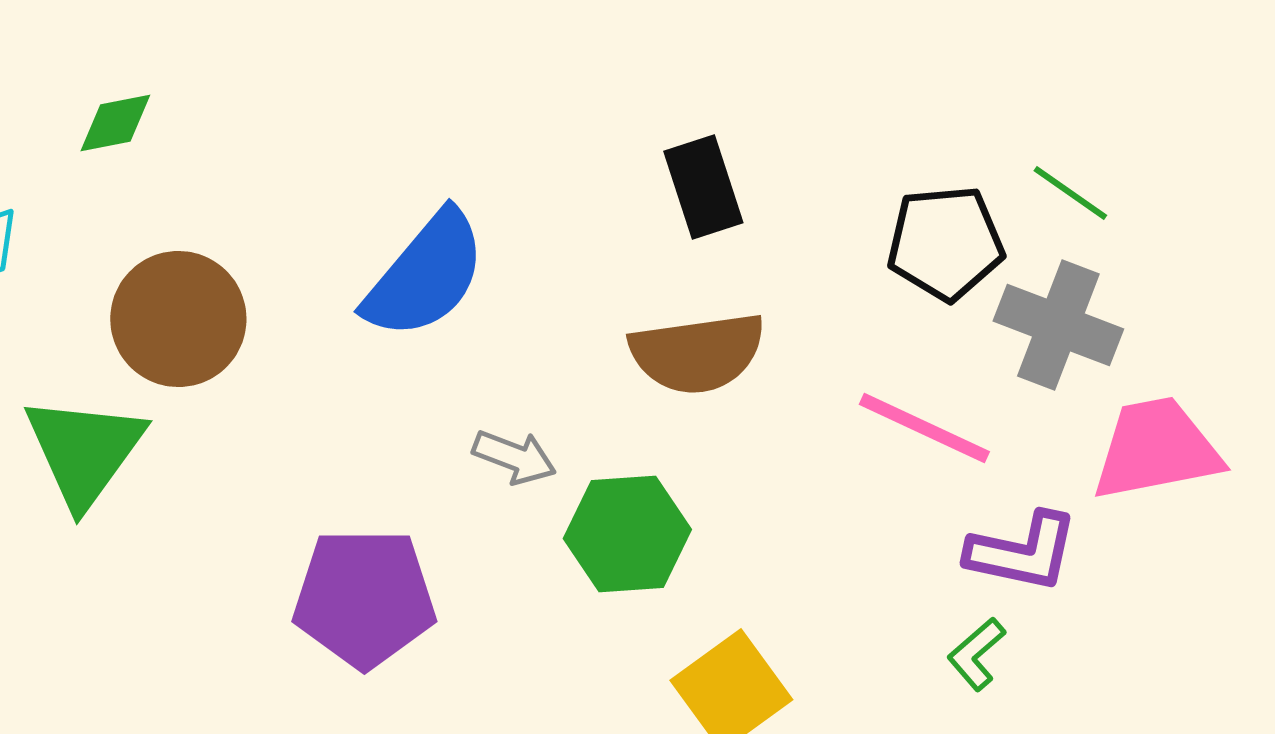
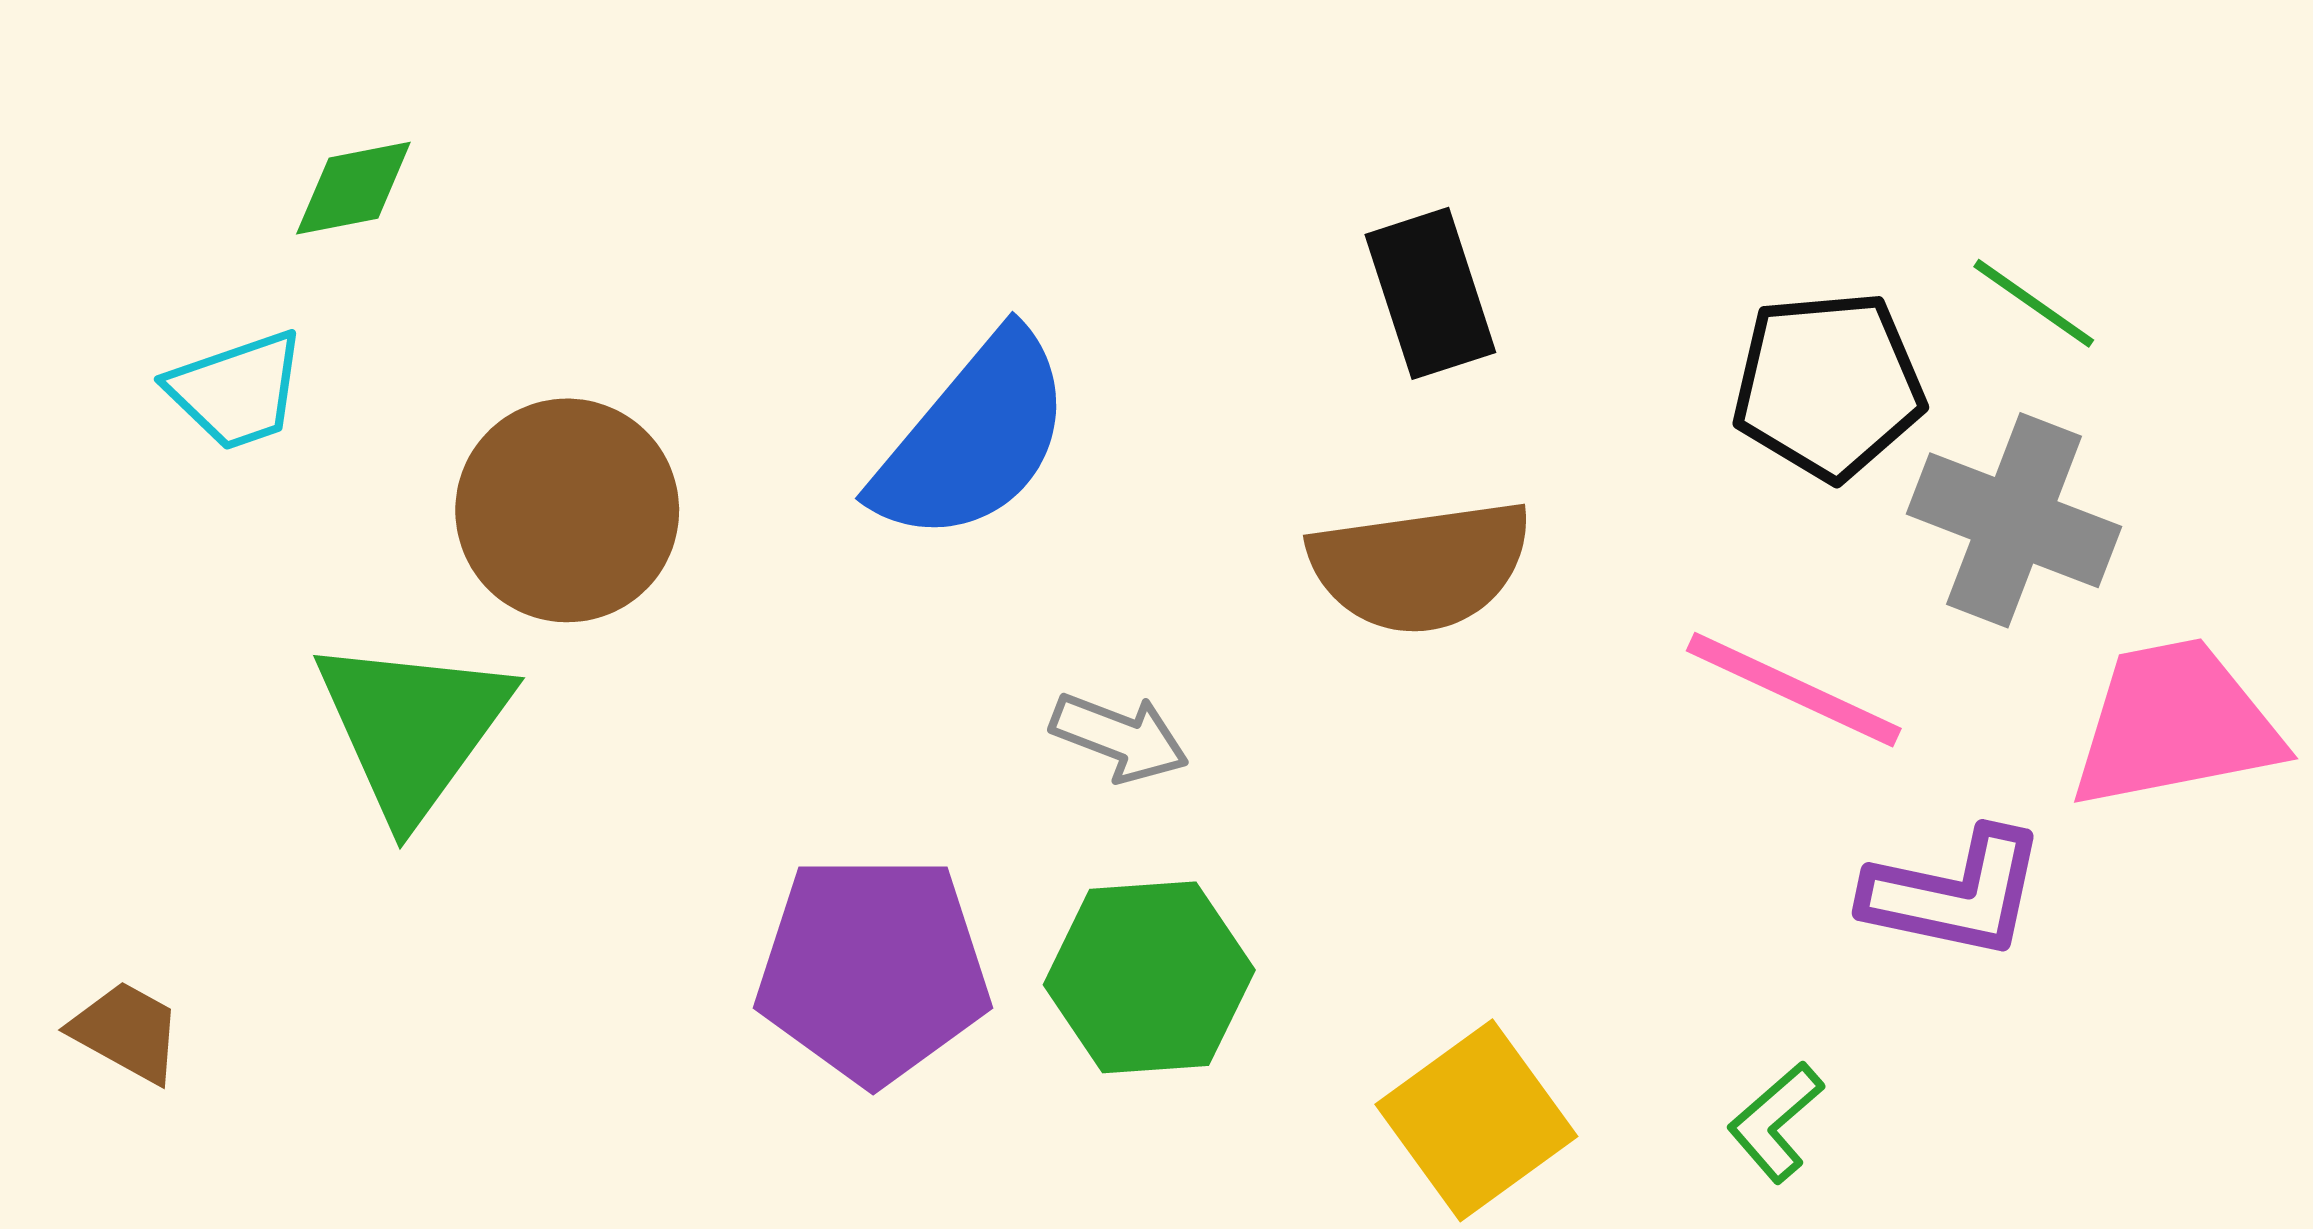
green diamond: (115, 123) -> (353, 188), moved
green hexagon: (627, 534) -> (1149, 977), moved
green L-shape: (976, 654) -> (1776, 1122), moved

